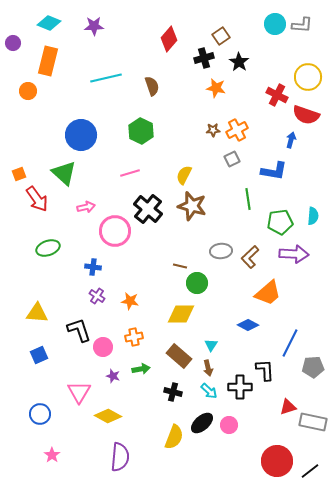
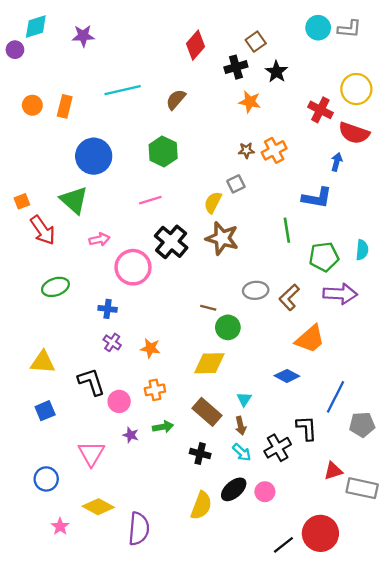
cyan diamond: (49, 23) -> (36, 27), moved, turned -40
purple star: (94, 26) -> (83, 36), moved
orange rectangle: (48, 61) -> (65, 106), moved, size x0.7
brown semicircle: (152, 86) -> (176, 99), turned -120
gray square: (232, 159) -> (236, 184), moved
black cross: (240, 387) -> (278, 448), turned -30
yellow diamond: (108, 416) -> (98, 507), moved
black line: (310, 471) -> (283, 545), moved

